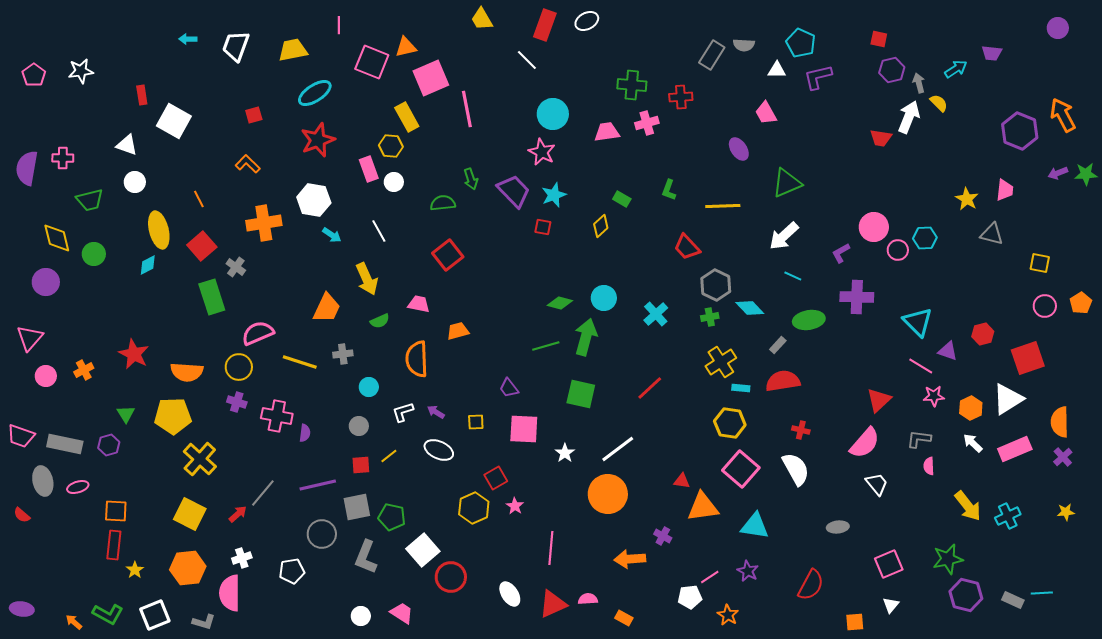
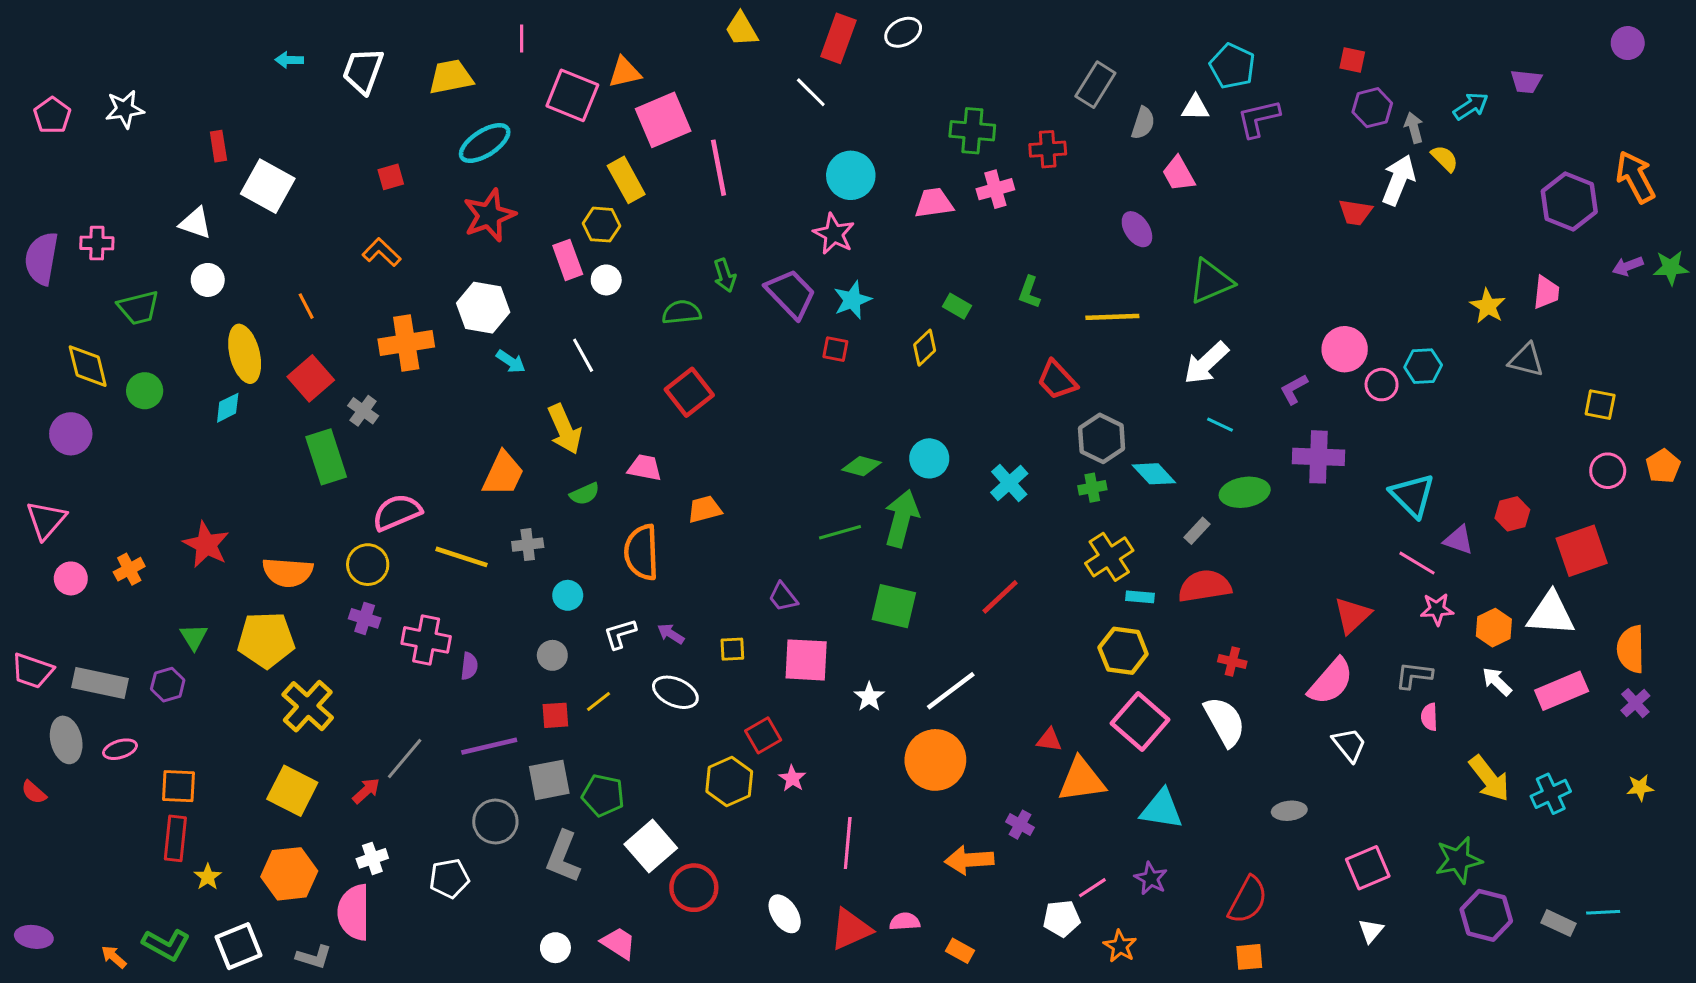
gray semicircle: (744, 45) -> (1143, 123), moved, turned -75
white triangle: (1008, 399) -> (1551, 614), turned 36
orange square: (855, 622) -> (1249, 957), moved

